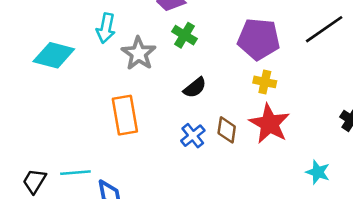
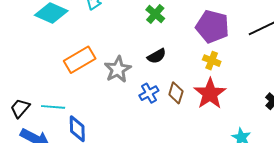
gray star: (139, 53) -> (118, 69), moved
orange rectangle: (125, 115) -> (80, 60), moved, turned 60

